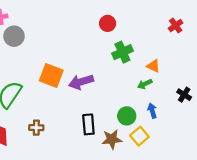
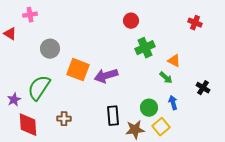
red cross: (176, 26) -> (195, 23), turned -32
gray circle: (14, 36) -> (50, 49), moved
green arrow: (145, 84) -> (166, 78), turned -112

